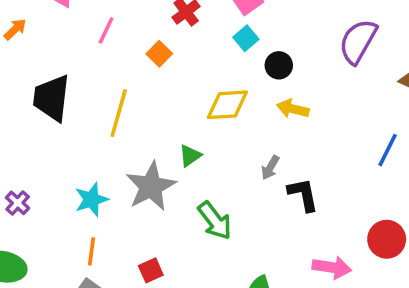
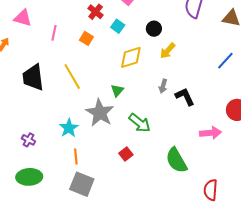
cyan square: (246, 38) -> (118, 26), moved
yellow arrow: (293, 109) -> (168, 51), turned -48
yellow line: (119, 113) -> (72, 77), turned -32
blue line: (388, 150) -> (225, 61), turned 30
red square: (151, 270) -> (126, 154), moved

